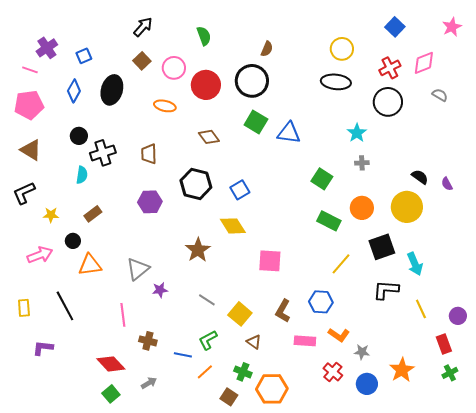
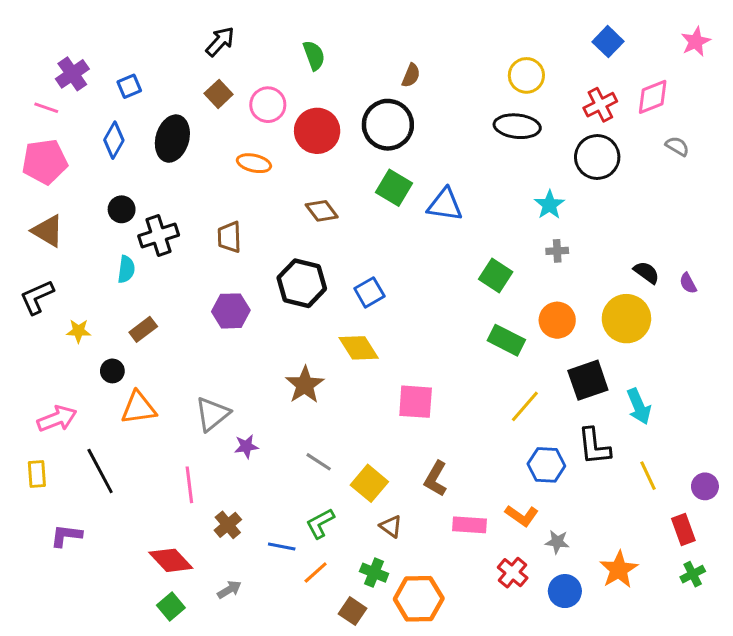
pink arrow: (40, 255) -> (57, 419), moved
black L-shape: (386, 290) -> (594, 446), turned -100
blue hexagon: (321, 302) -> (546, 465), moved
brown cross: (148, 341) -> (228, 525), turned 36

